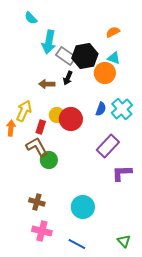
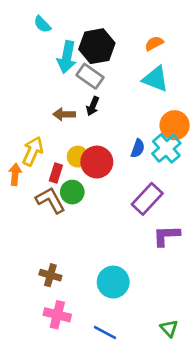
black hexagon: (85, 56) -> (97, 46), moved
cyan triangle: (114, 58) -> (155, 79), size x1.5
orange circle: (105, 73) -> (175, 125), moved
green circle: (49, 160) -> (72, 192), moved

